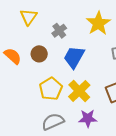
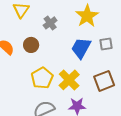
blue trapezoid: (74, 57) -> (81, 48), moved

